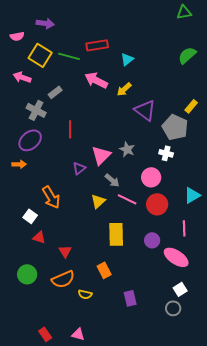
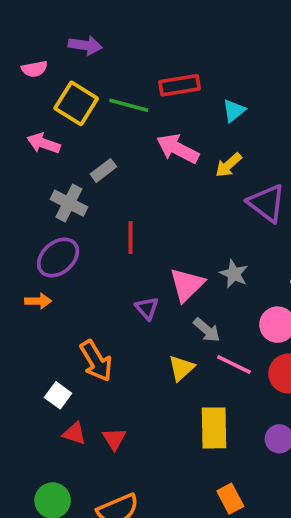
purple triangle: (79, 168) -> (147, 308), turned -32
red triangle: (65, 251) -> (114, 439), moved
orange rectangle: (104, 270) -> (230, 499), moved

